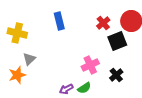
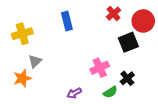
red cross: (103, 23) -> (114, 14), moved
yellow cross: (17, 33) -> (22, 34), turned -30
green semicircle: (84, 88) -> (110, 92), moved

